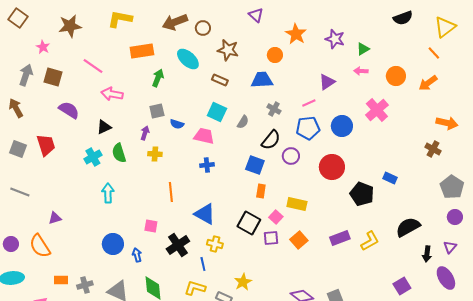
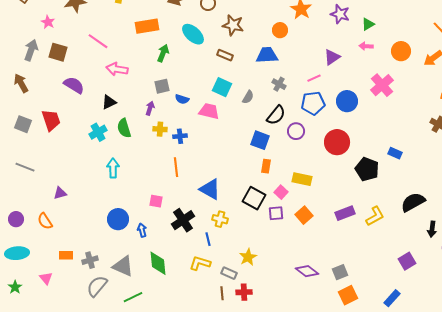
blue cross: (207, 165) -> (180, 136), moved
orange semicircle: (40, 246) -> (45, 221), size x0.7

